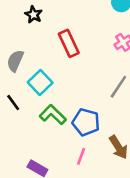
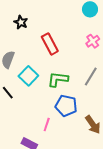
green L-shape: (53, 115) -> (58, 79), moved, turned -35
pink line: (81, 156) -> (47, 124), moved

